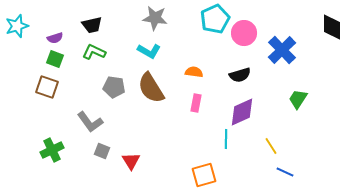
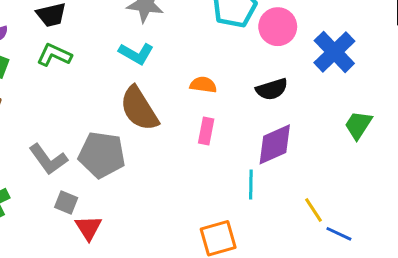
gray pentagon: (114, 87) -> (102, 155), moved, size x1.4
yellow line: (271, 146) -> (313, 210), moved
red triangle: (131, 161) -> (88, 228), moved

